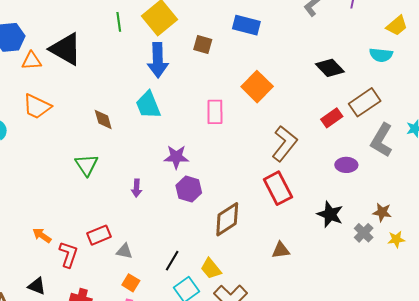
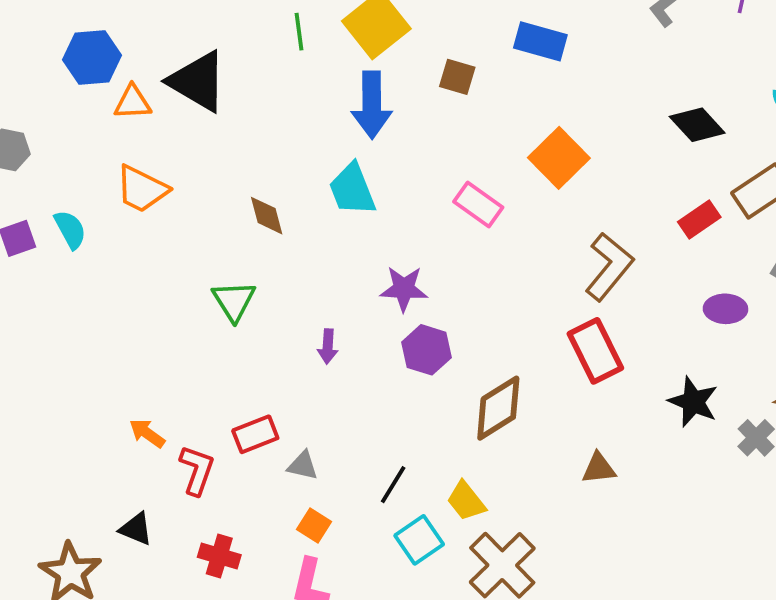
pink rectangle: (215, 112) -> (478, 204), turned -55

